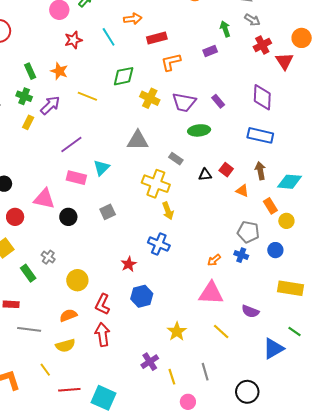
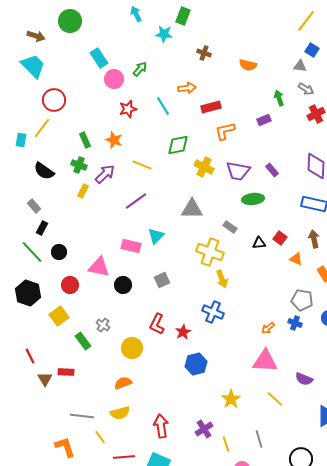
purple line: (71, 144) -> (136, 201), moved
red L-shape: (103, 304) -> (157, 324), moved
gray line: (29, 329) -> (82, 416), moved
red arrow: (103, 334) -> (161, 426), moved

